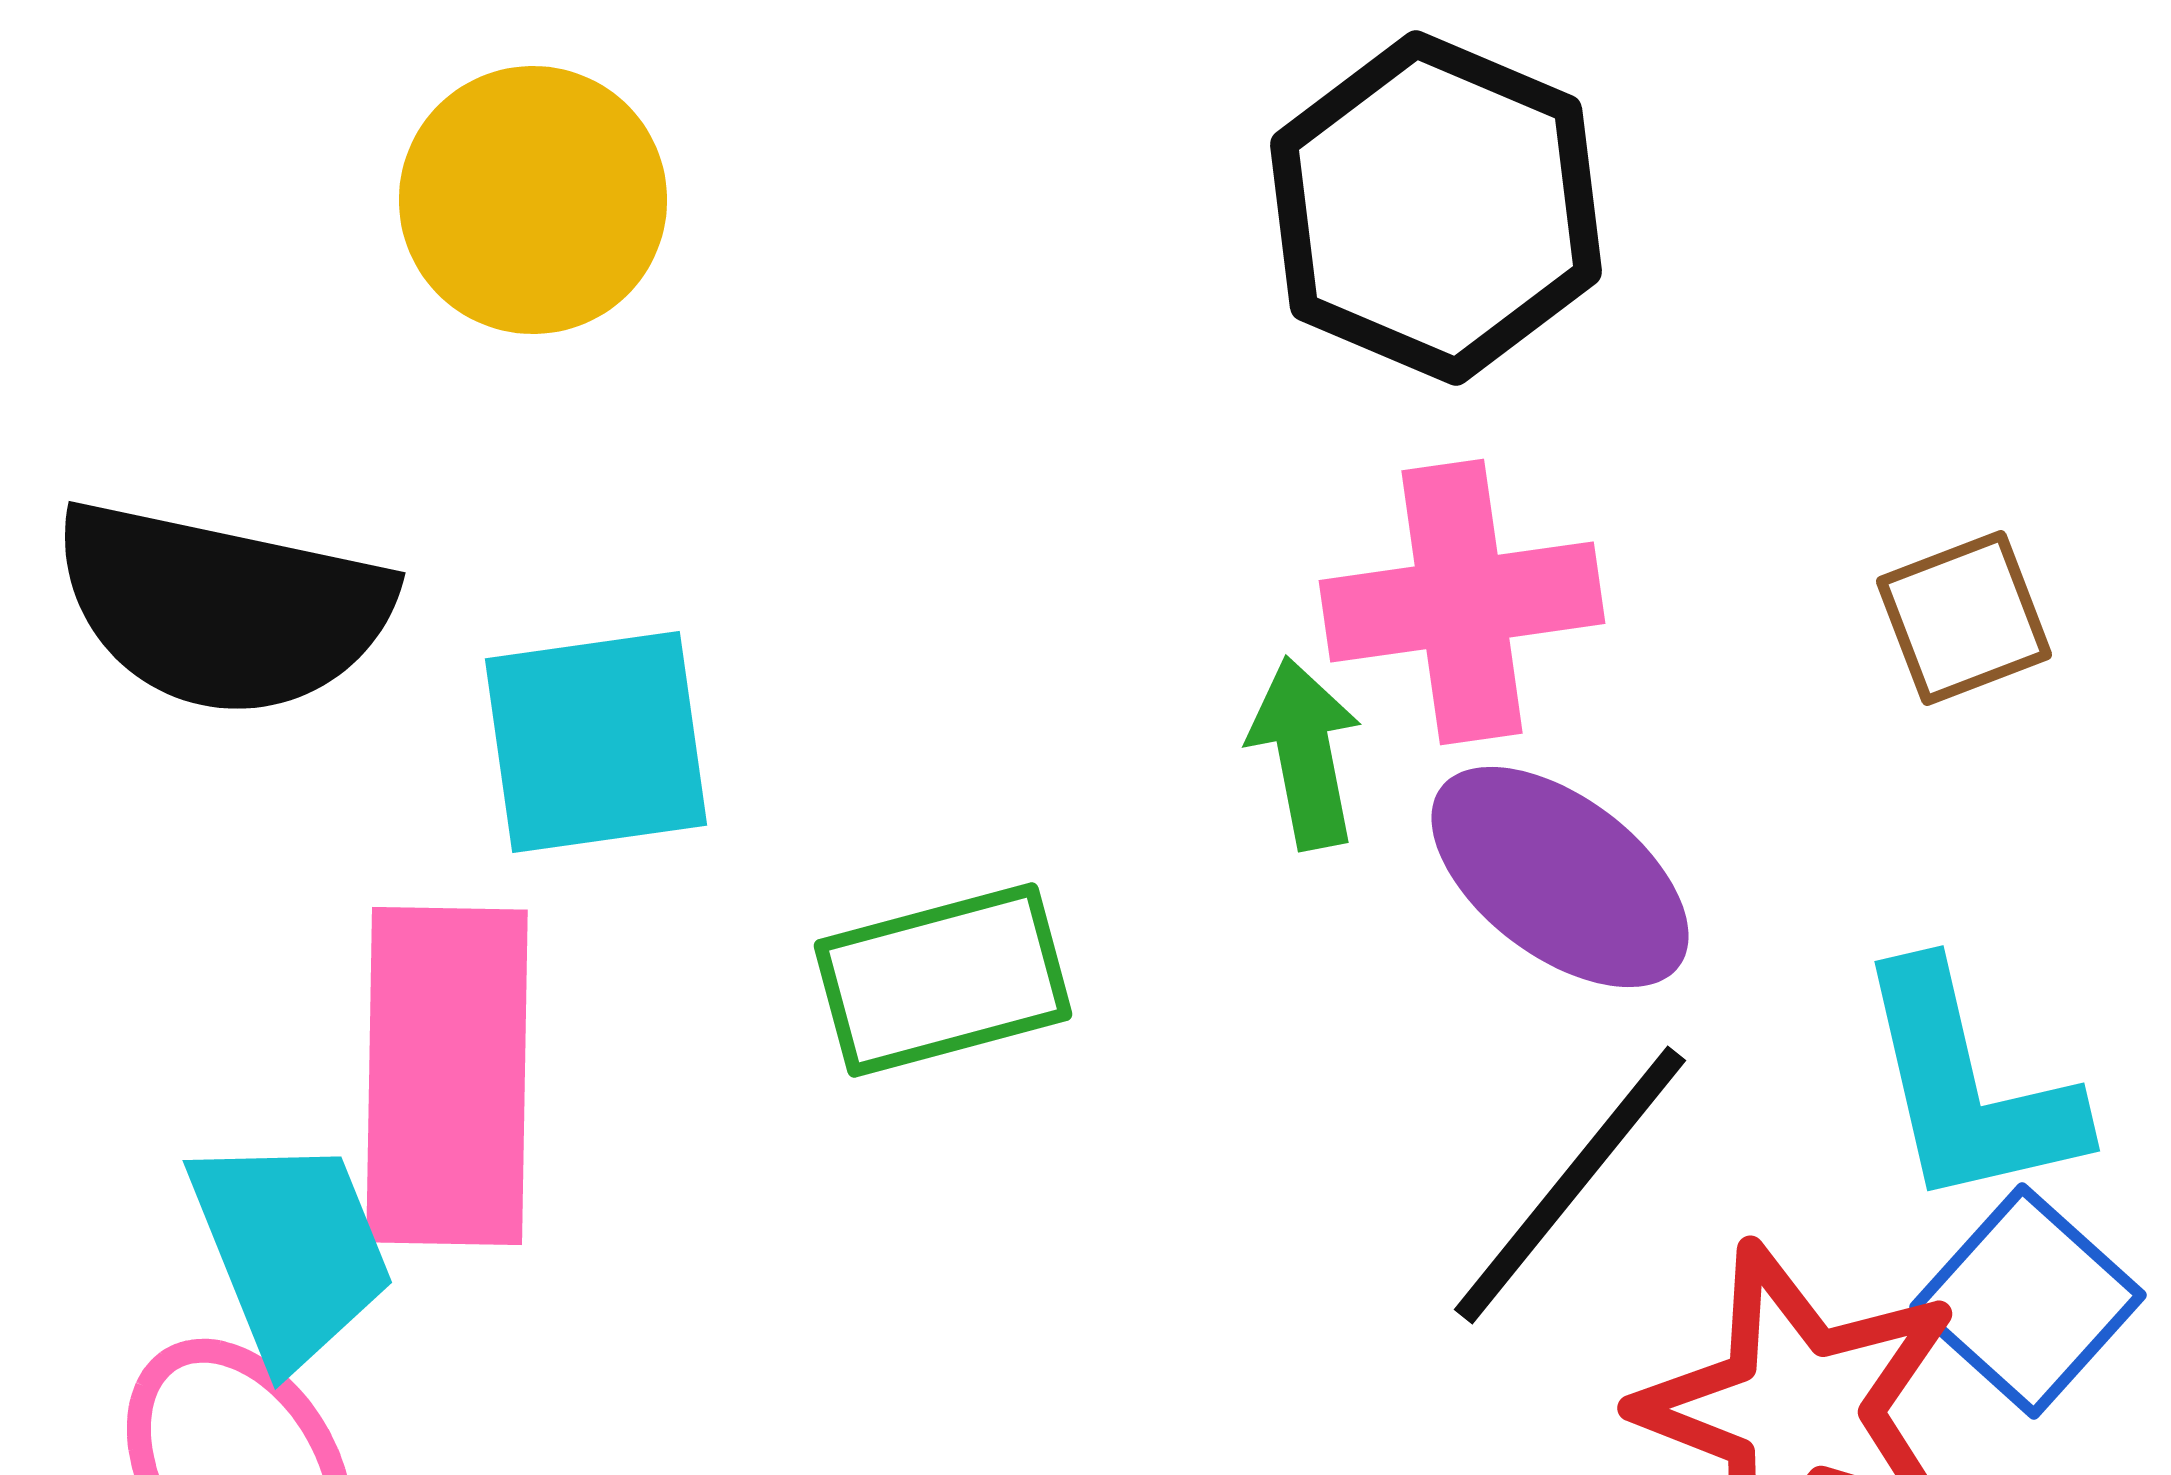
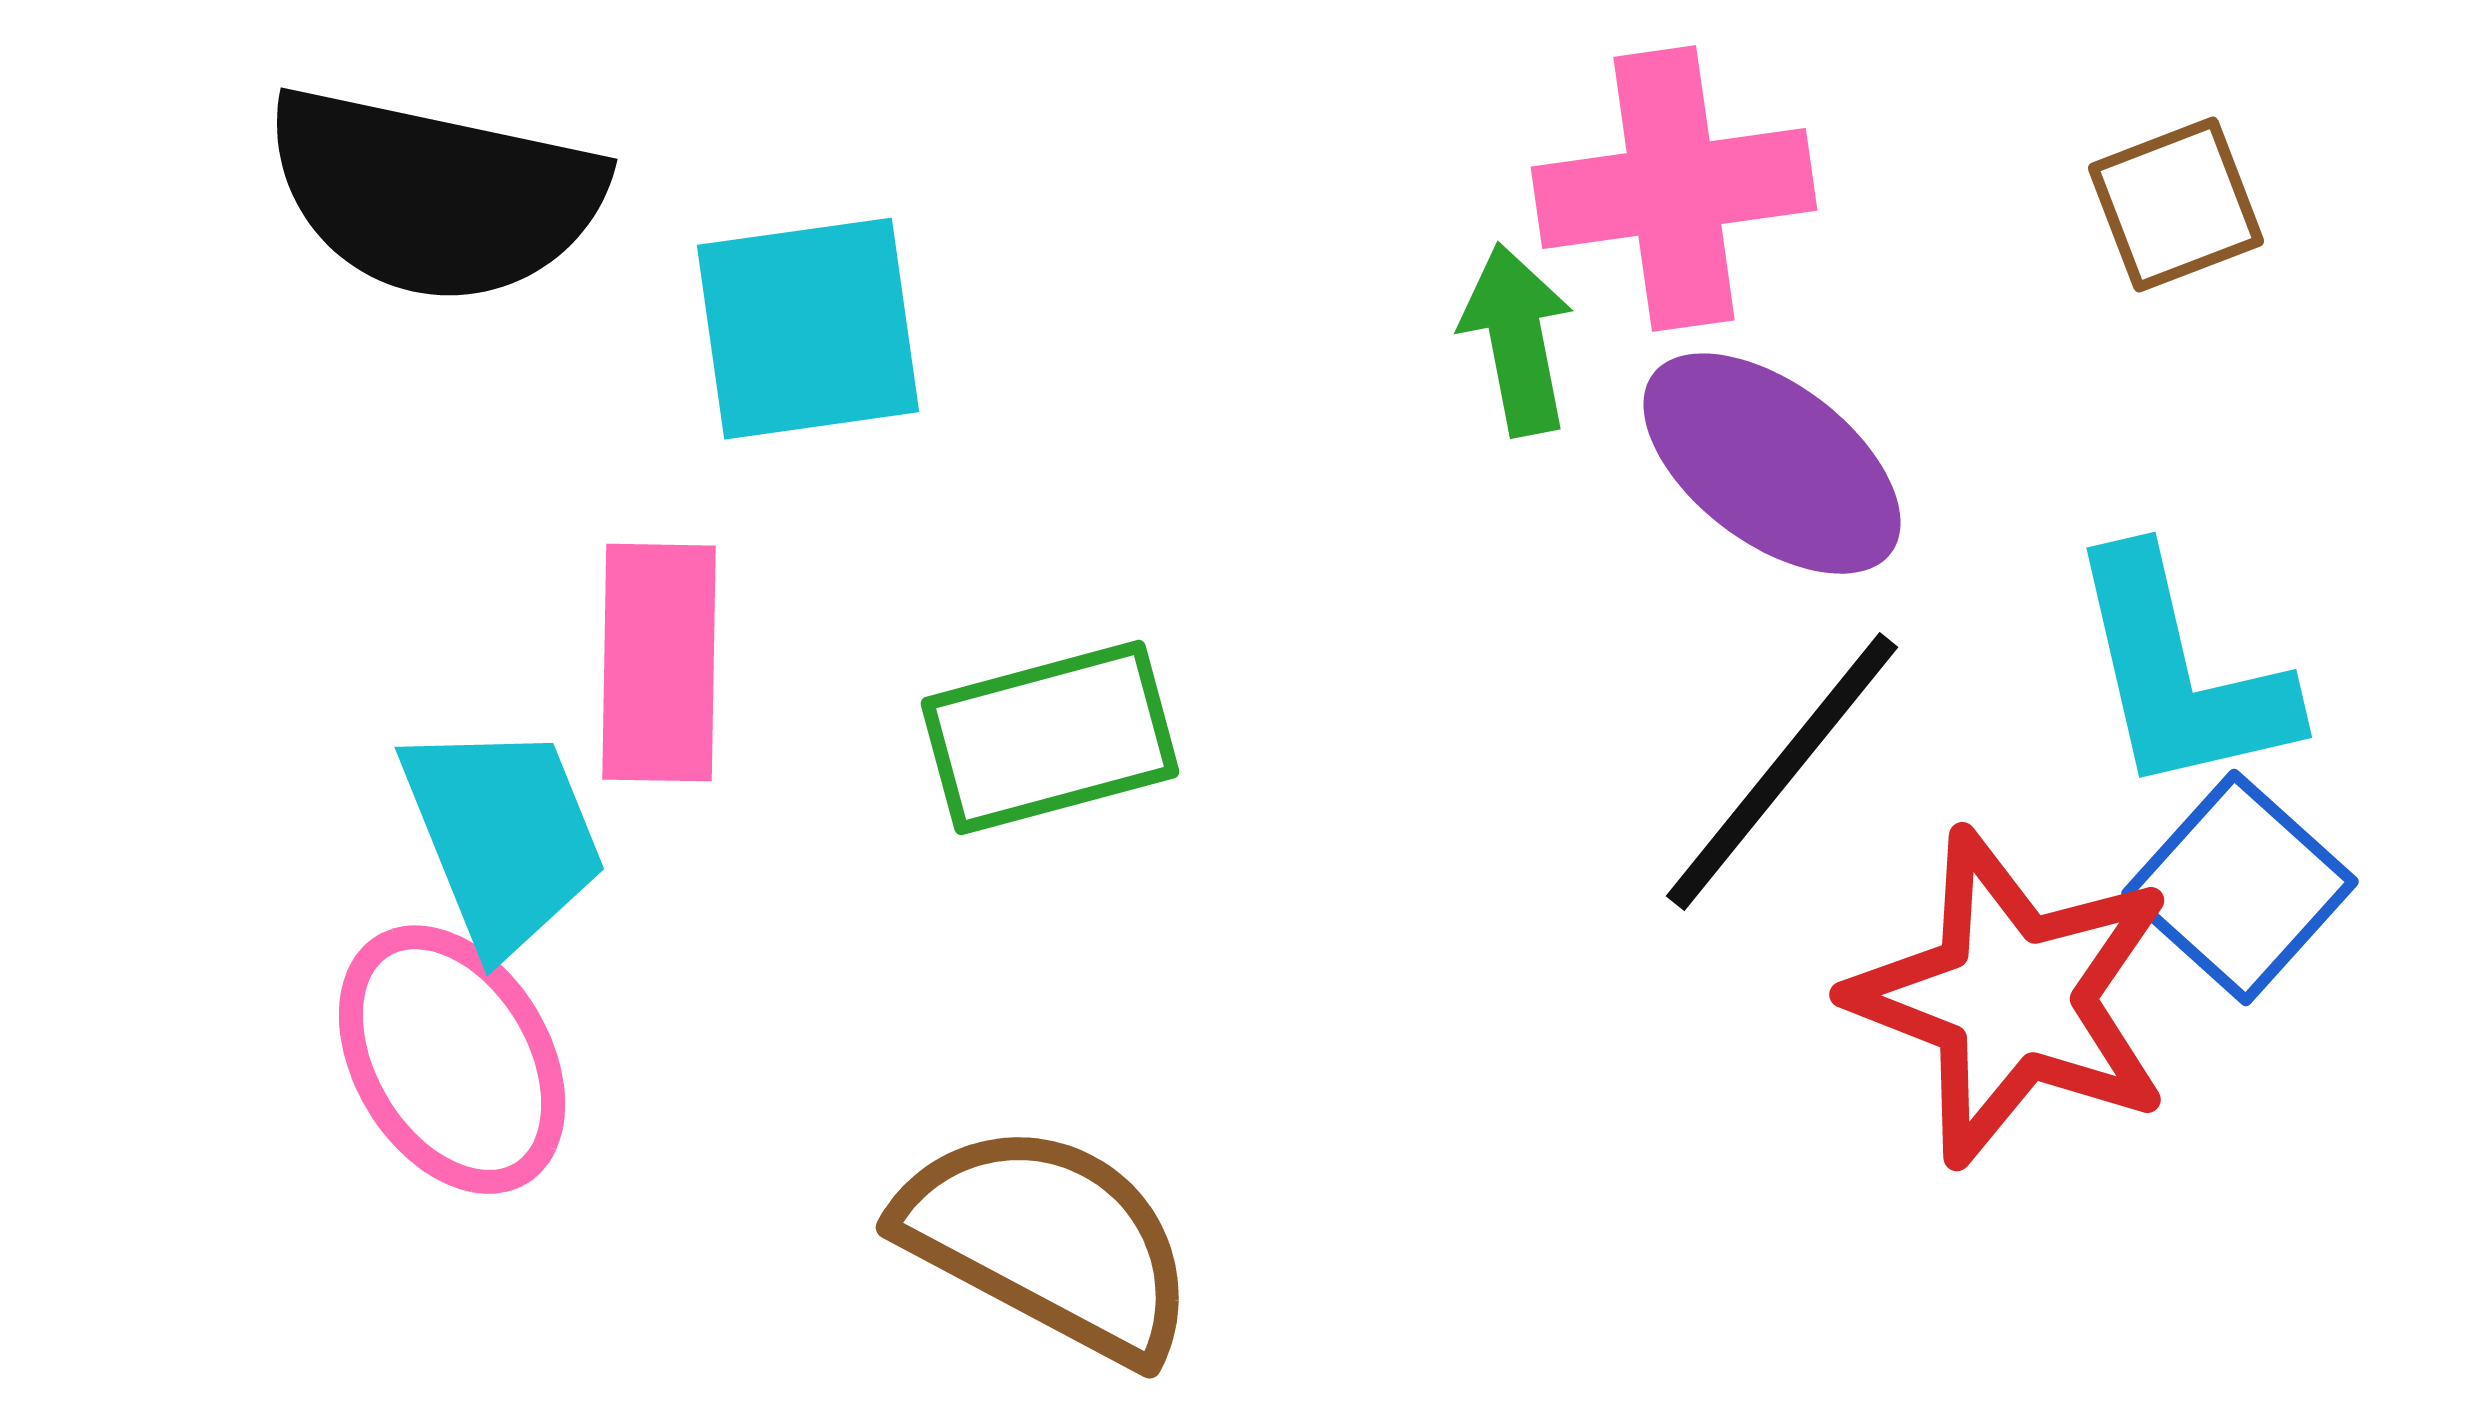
green rectangle: (943, 980) -> (1050, 738), moved
pink rectangle: (447, 1076) -> (659, 663), size x0.7

